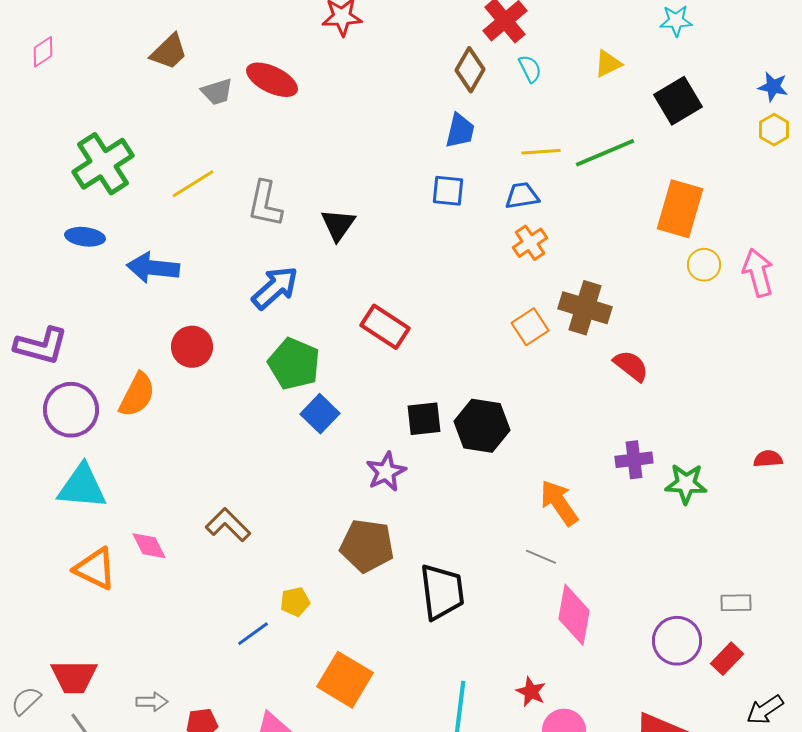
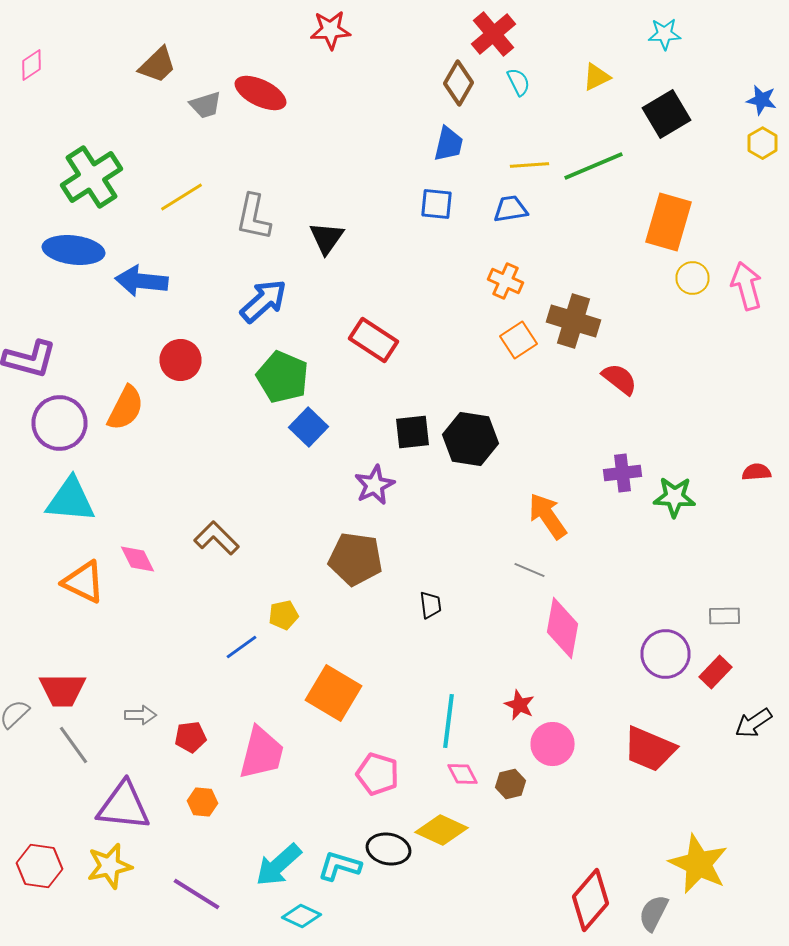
blue ellipse: (85, 237) -> (74, 250), size x1.5
orange cross: (530, 243) -> (506, 281), moved, turned -32
black trapezoid: (442, 592) -> (430, 605), size x0.5

